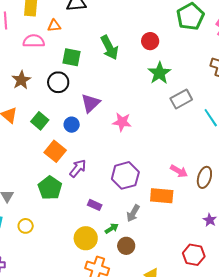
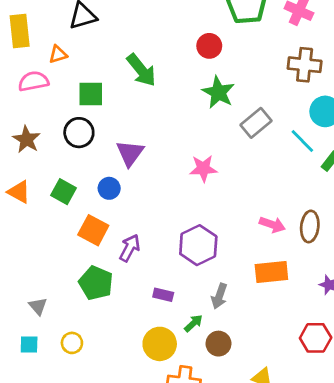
red circle: (150, 41) -> (209, 46), moved
pink star: (122, 122) -> (203, 169), moved
orange rectangle: (162, 196) -> (271, 272), moved

